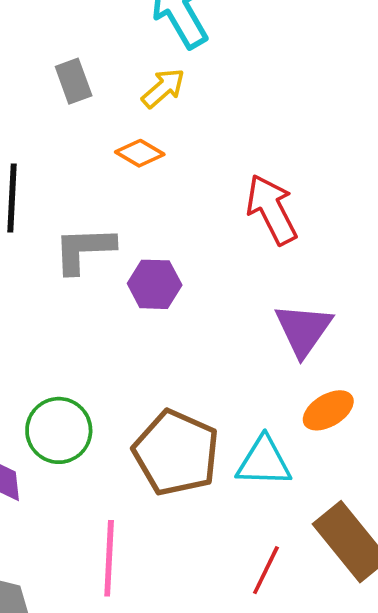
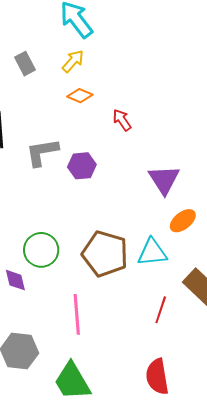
orange diamond: (140, 153) -> (80, 96), moved
red arrow: (272, 209) -> (122, 120), moved, size x0.6

